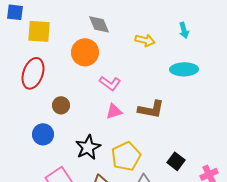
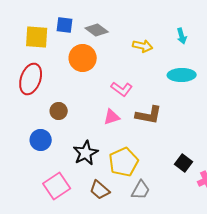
blue square: (15, 12) -> (65, 25), moved
gray diamond: (99, 24) -> (97, 30), turned -30
pink L-shape: (110, 83) -> (122, 89), moved
black square: (176, 161) -> (184, 163), moved

